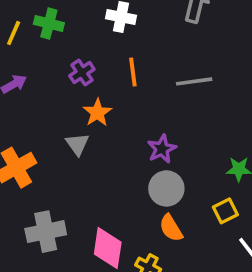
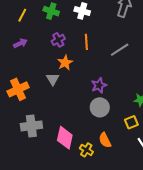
green cross: (49, 23) -> (51, 11), moved
gray line: (194, 81) -> (120, 50), turned -30
orange semicircle: (171, 228) -> (105, 140), moved

